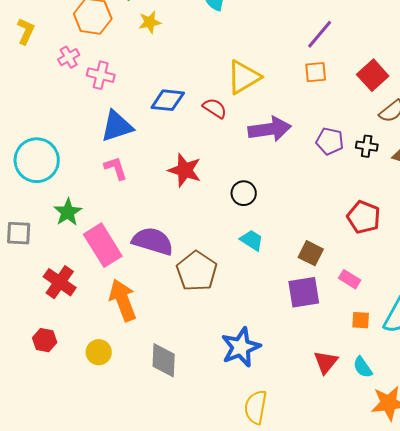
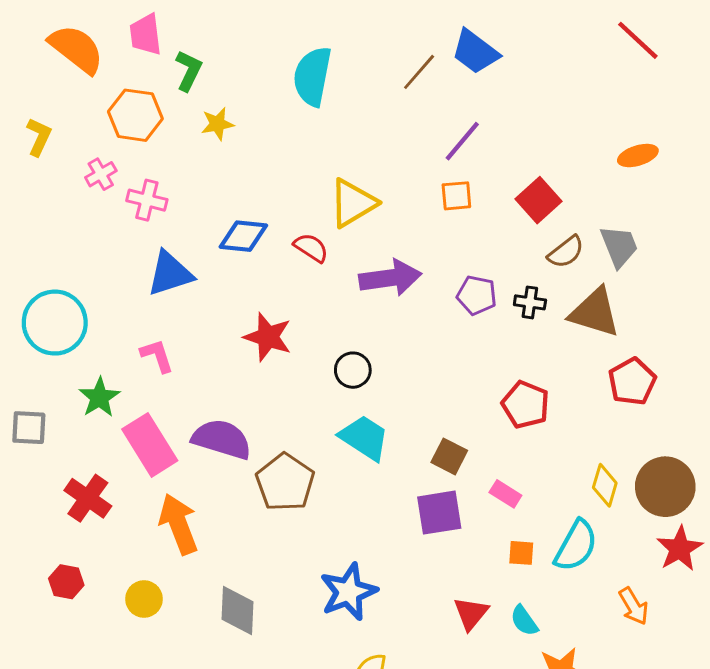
pink L-shape: (116, 168) -> (157, 356), moved
cyan trapezoid: (252, 240) -> (364, 438), size x1.5

